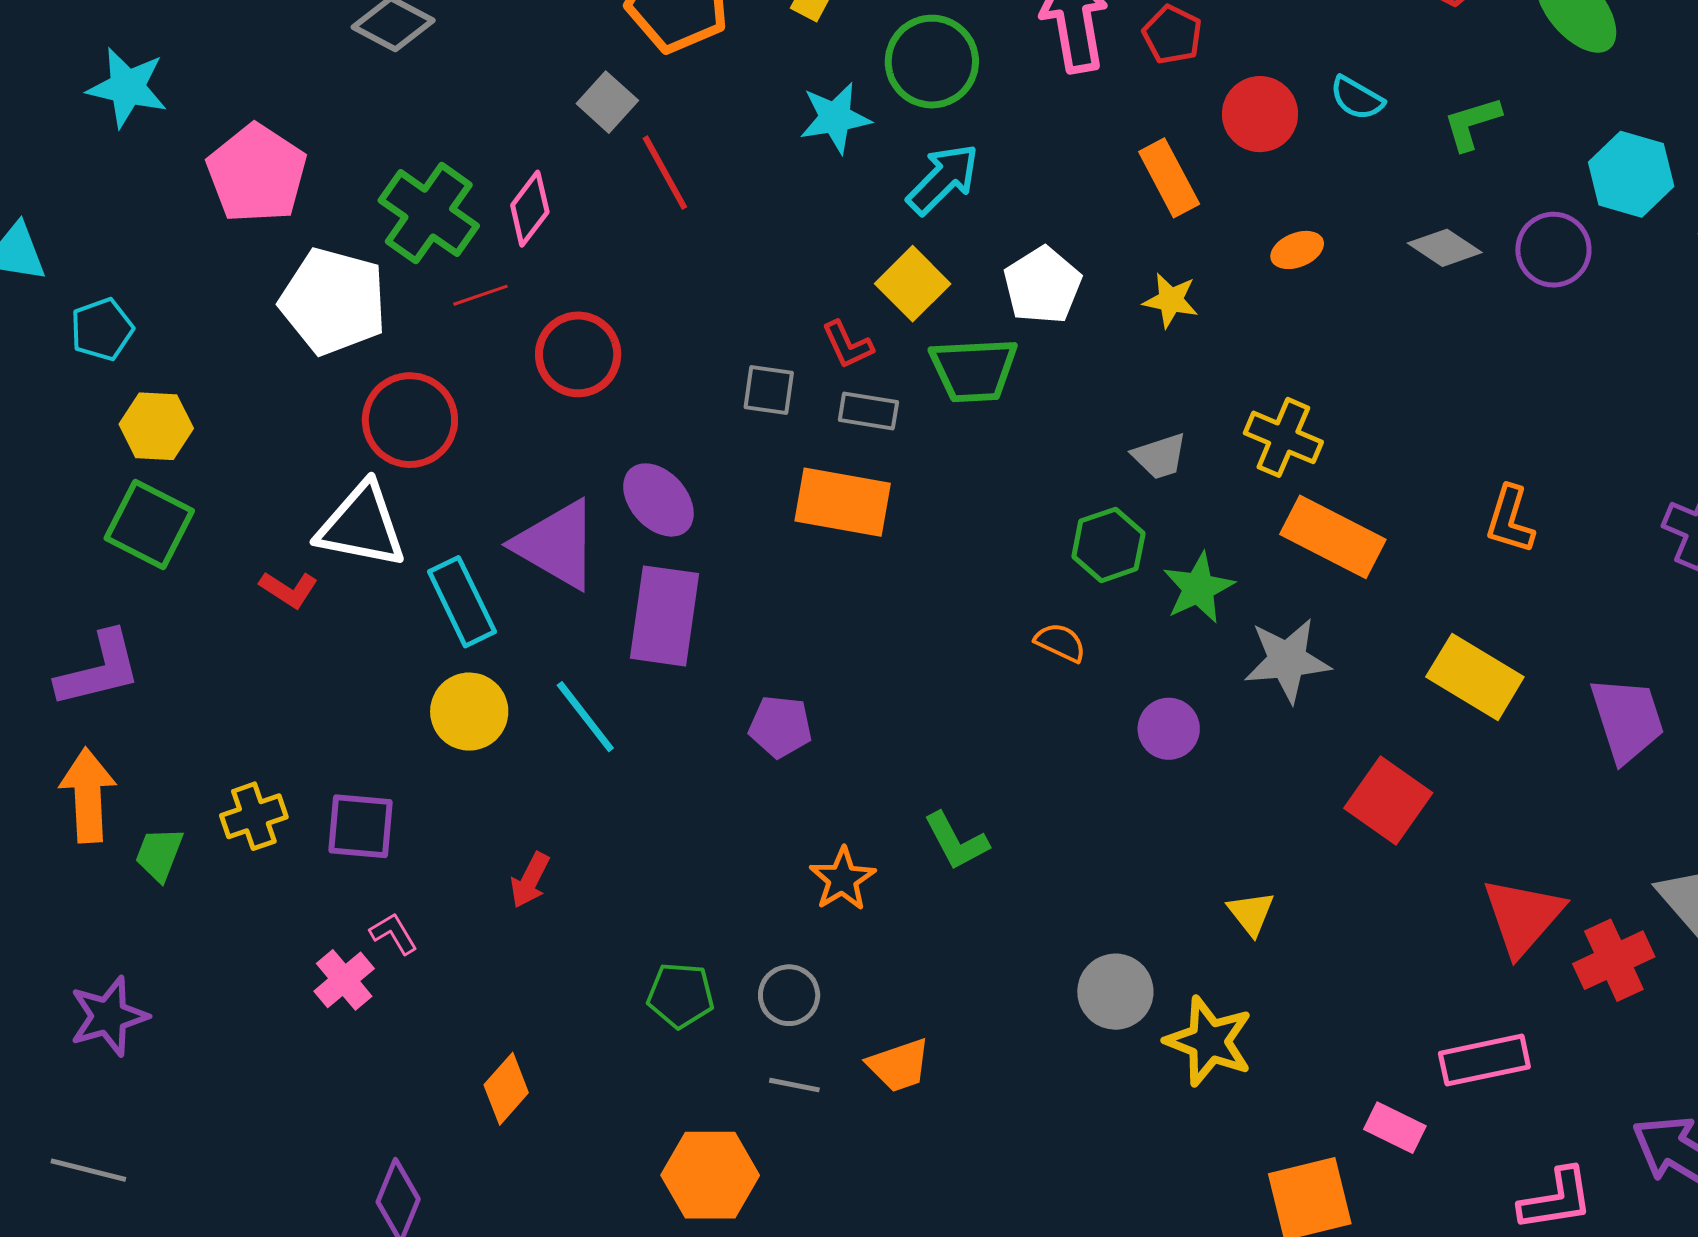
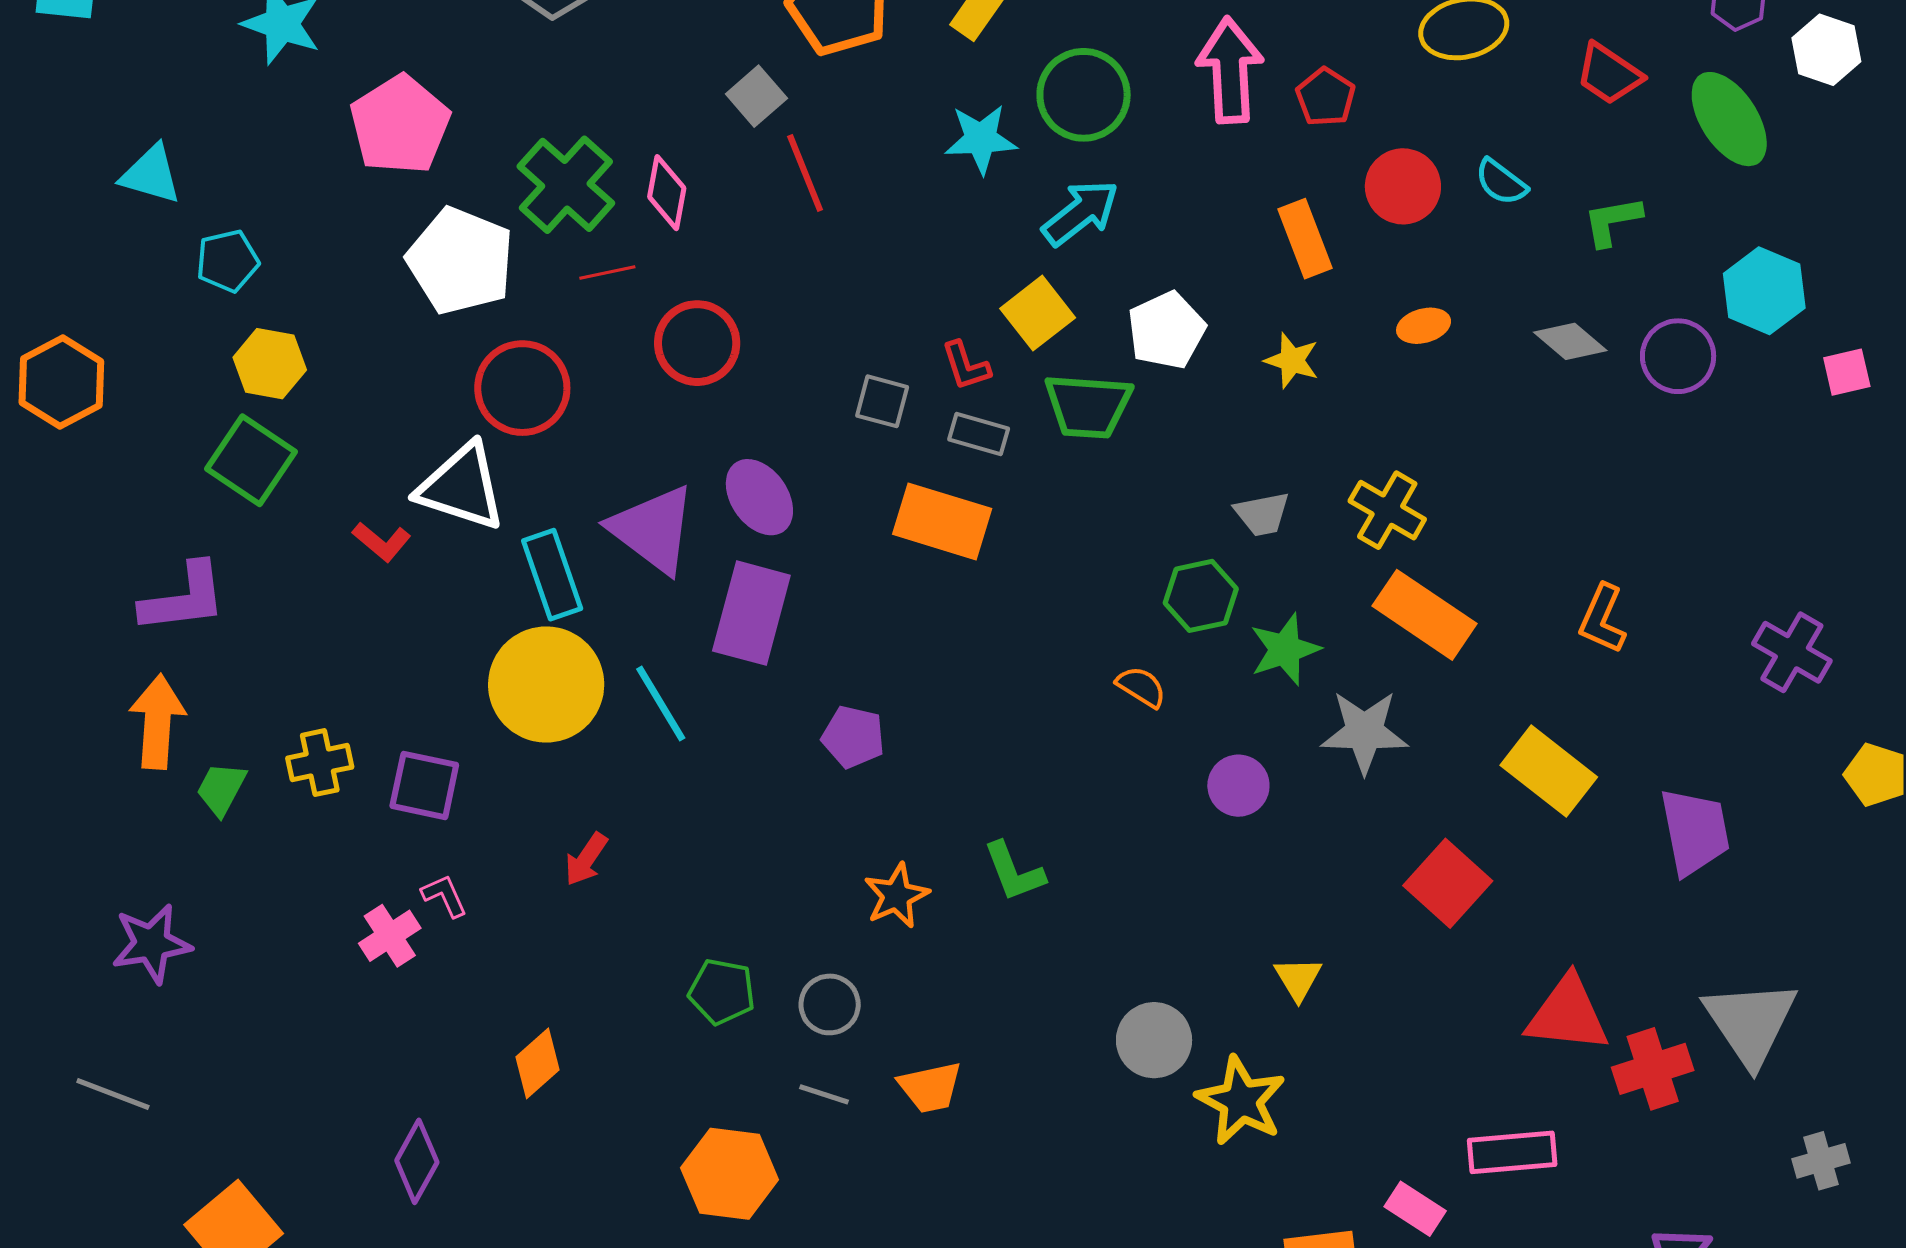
pink diamond: (530, 209) -> (667, 193), turned -34
yellow circle: (469, 712) -> (546, 684), size x1.5
red triangle: (1523, 916) -> (1568, 1014), turned 48

